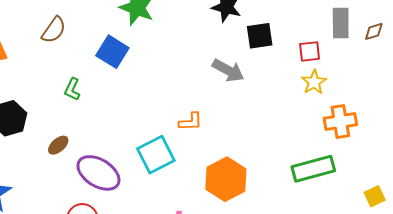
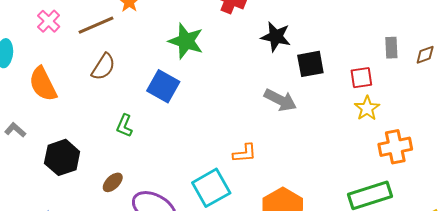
gray rectangle: (341, 23) -> (391, 48), size x0.7

